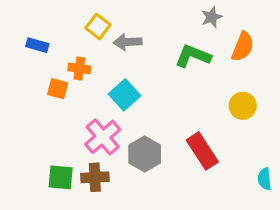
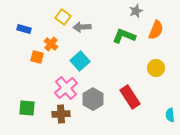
orange cross: (79, 68) -> (51, 44), turned 32
green square: (61, 177) -> (27, 108), moved

